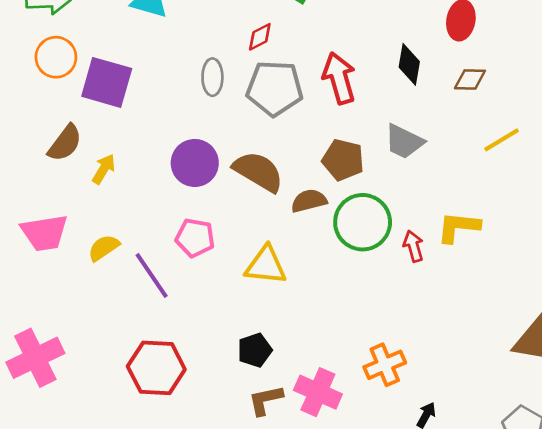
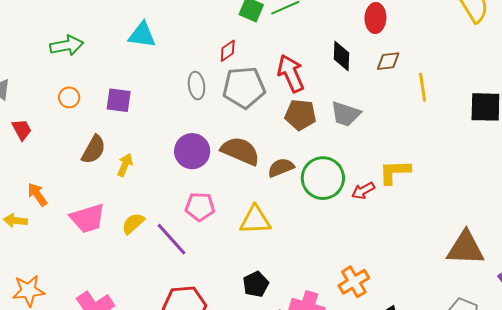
orange circle: (56, 57) -> (69, 97), moved, size x0.7
purple square: (107, 82) -> (119, 100), size x0.7
yellow line: (502, 140) -> (423, 87), moved, turned -60
brown pentagon: (343, 160) -> (300, 115), moved
red arrow: (413, 246) -> (363, 191), turned -95

